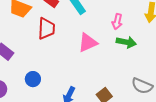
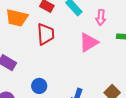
pink arrow: (117, 22) -> (101, 17), moved

